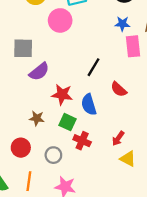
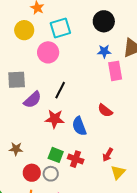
black line: (93, 67) -> (60, 90), moved
brown star: (37, 118) -> (16, 149), moved
green square: (68, 122) -> (56, 155), moved
red circle: (21, 148) -> (32, 173), moved
yellow triangle: (128, 159) -> (118, 172), turned 49

